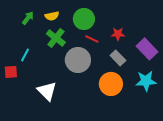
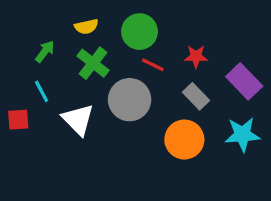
green arrow: (28, 18) -> (45, 51), moved
cyan line: (25, 55) -> (42, 91), turned -56
white triangle: (47, 91) -> (78, 120), moved

